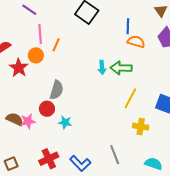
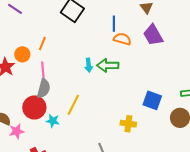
pink line: (40, 34) -> (43, 72), moved
yellow line: (130, 98) -> (73, 105), moved
red circle: (47, 109) -> (34, 107), size x1.5
pink star: (28, 121) -> (17, 131), moved

